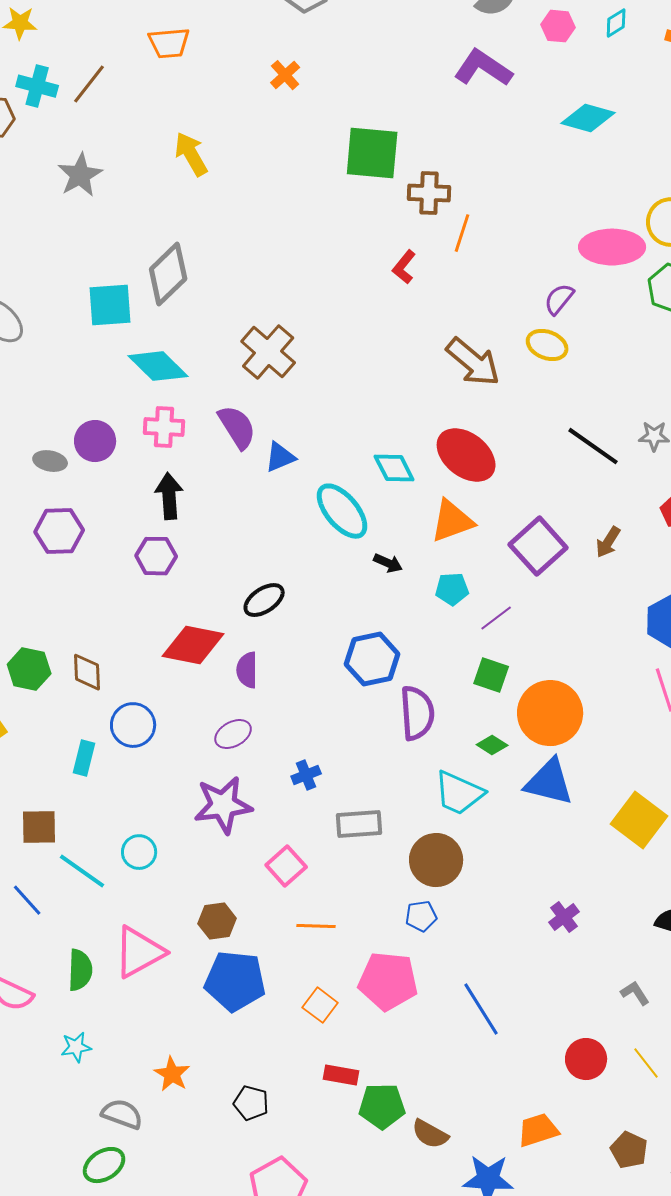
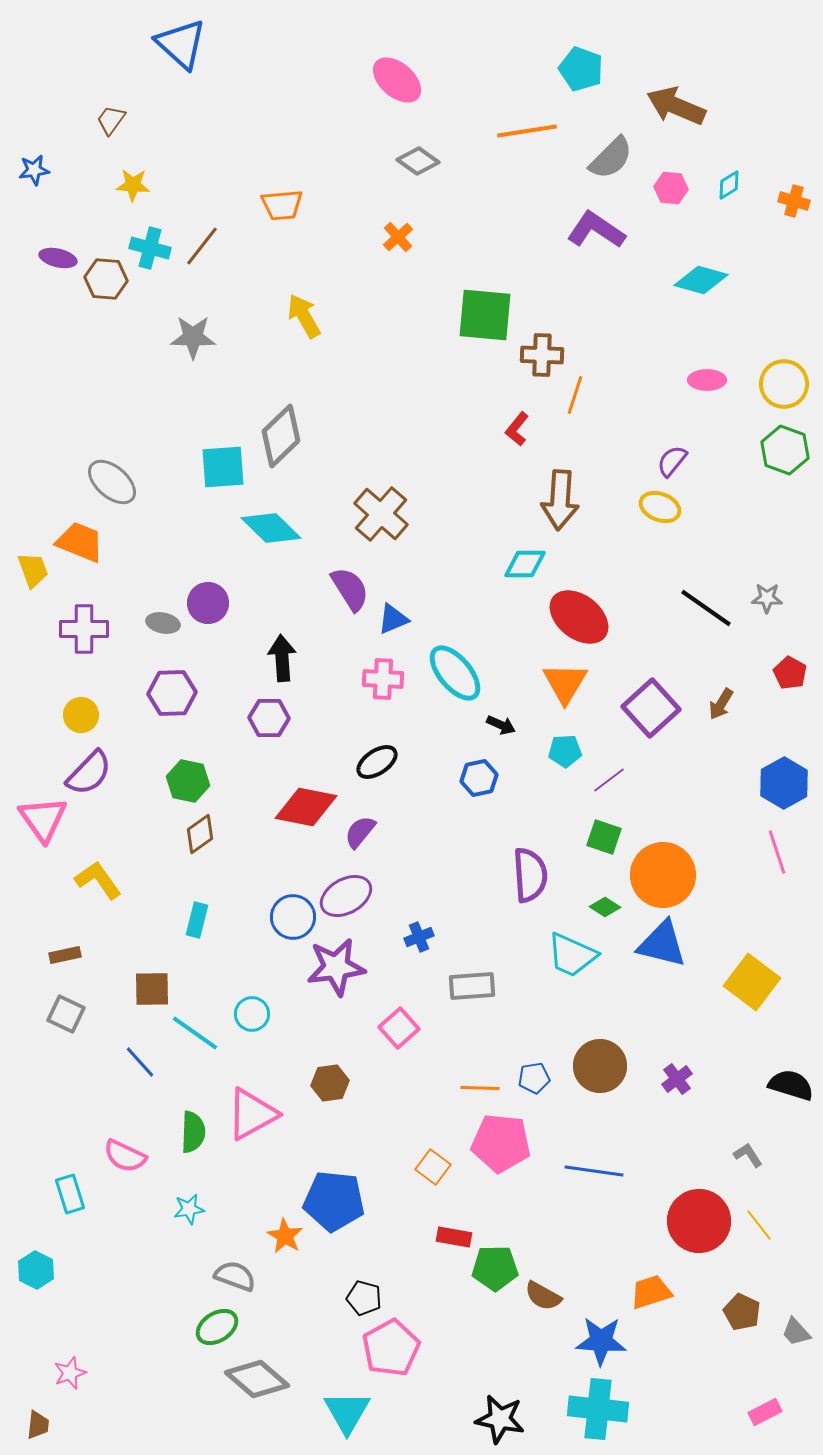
gray star: (80, 175) -> (193, 337), turned 30
pink ellipse: (612, 247) -> (707, 380), moved, size x0.6
brown arrow: (473, 362) -> (560, 500), moved, turned 54
pink cross: (164, 427) -> (383, 679), moved
cyan diamond: (394, 468) -> (525, 564), moved, turned -63
orange triangle: (452, 521) -> (565, 683), turned -39
blue hexagon: (372, 659) -> (479, 778), moved, size x0.7
green hexagon: (29, 669) -> (188, 781), moved
purple semicircle: (247, 670) -> (360, 832), turned 39
brown diamond: (87, 672) -> (200, 834), turned 57
blue circle: (133, 725) -> (293, 917), moved
purple ellipse: (233, 734) -> (346, 896), size x1.4
brown circle: (436, 860) -> (600, 1066), moved
orange line: (316, 926) -> (480, 1088), moved
blue pentagon: (235, 981) -> (334, 1201), moved
blue line: (481, 1009) -> (594, 1171), turned -50
red circle: (586, 1059) -> (699, 1221), size x1.5
black pentagon: (251, 1103) -> (364, 1298), moved

